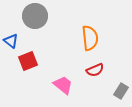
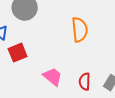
red semicircle: (95, 70) -> (85, 82), moved, turned 114

